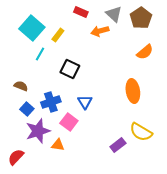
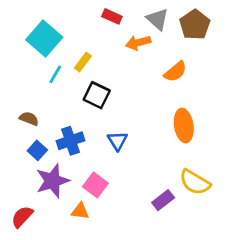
yellow rectangle: (58, 35) -> (83, 62), moved
orange semicircle: (145, 52) -> (175, 72), moved
pink square: (69, 122) -> (95, 185), moved
orange triangle: (58, 145) -> (80, 211), moved

